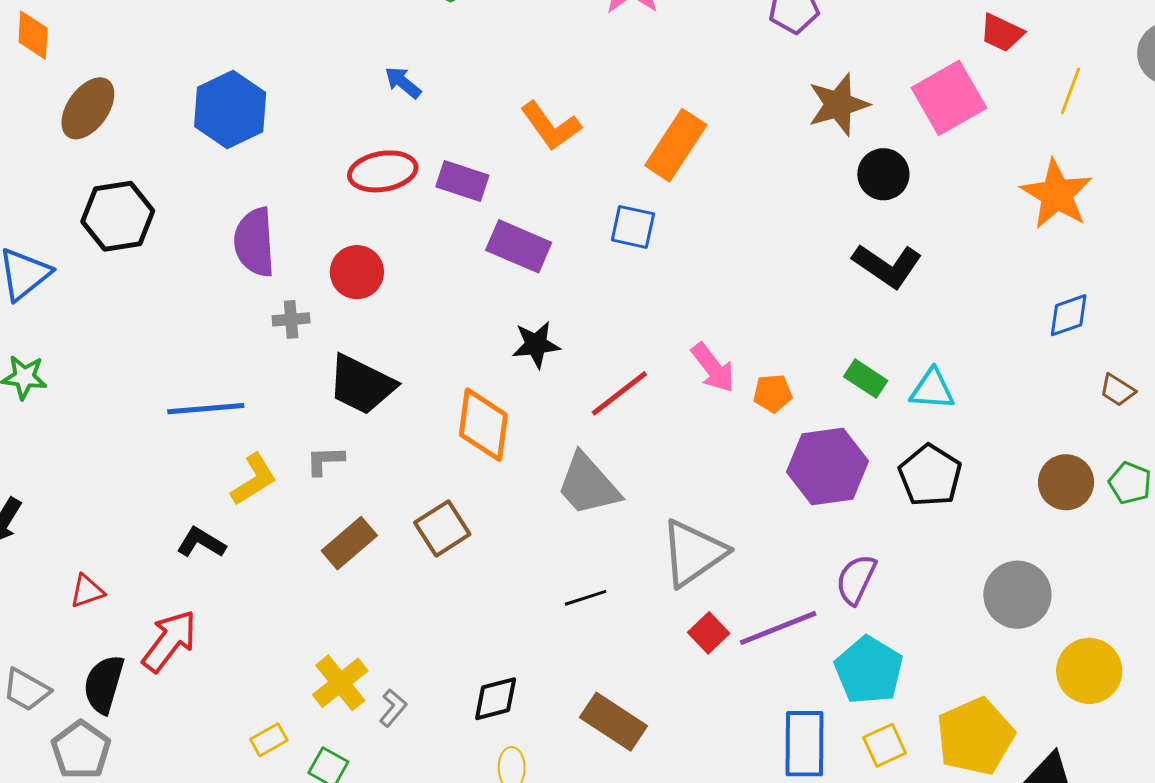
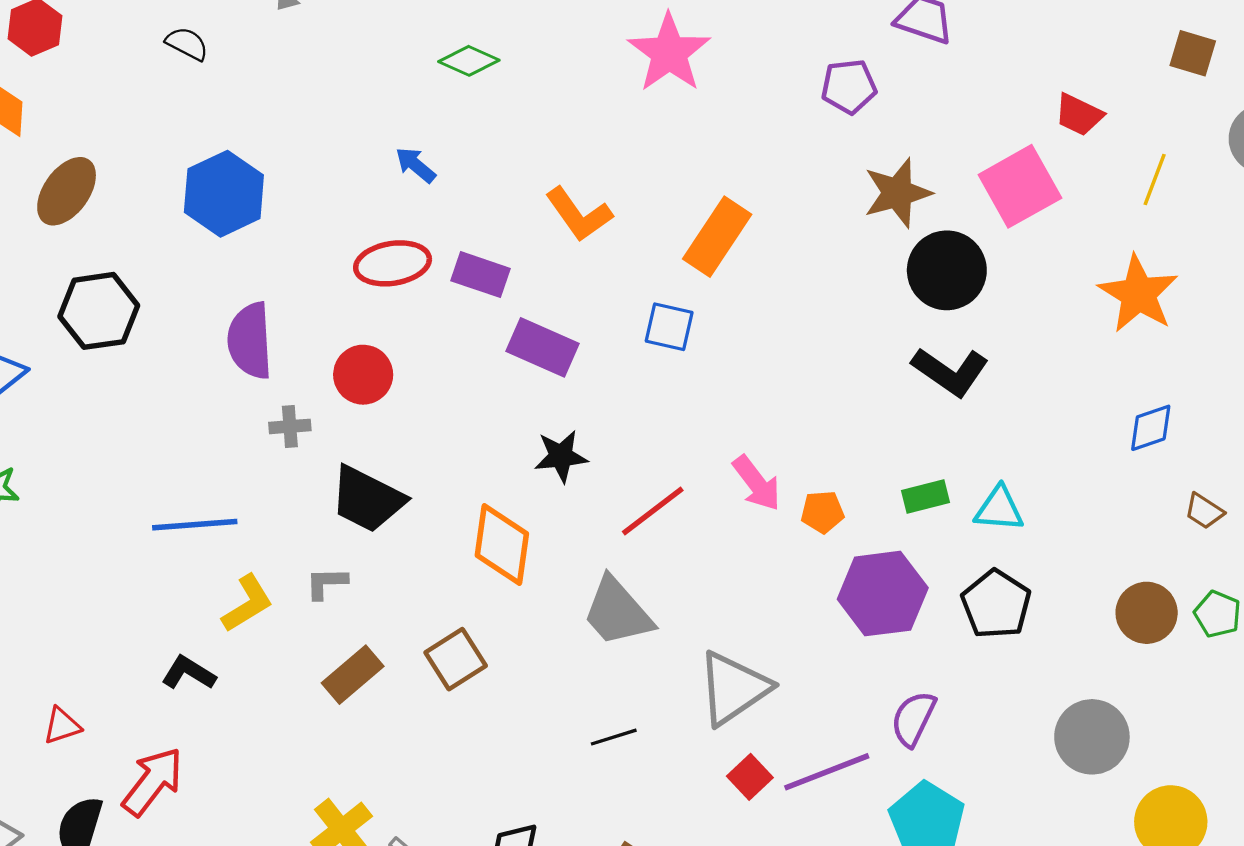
black circle: (883, 174) -> (947, 270), size x1.4
green rectangle: (866, 379) -> (926, 496), turned -48

